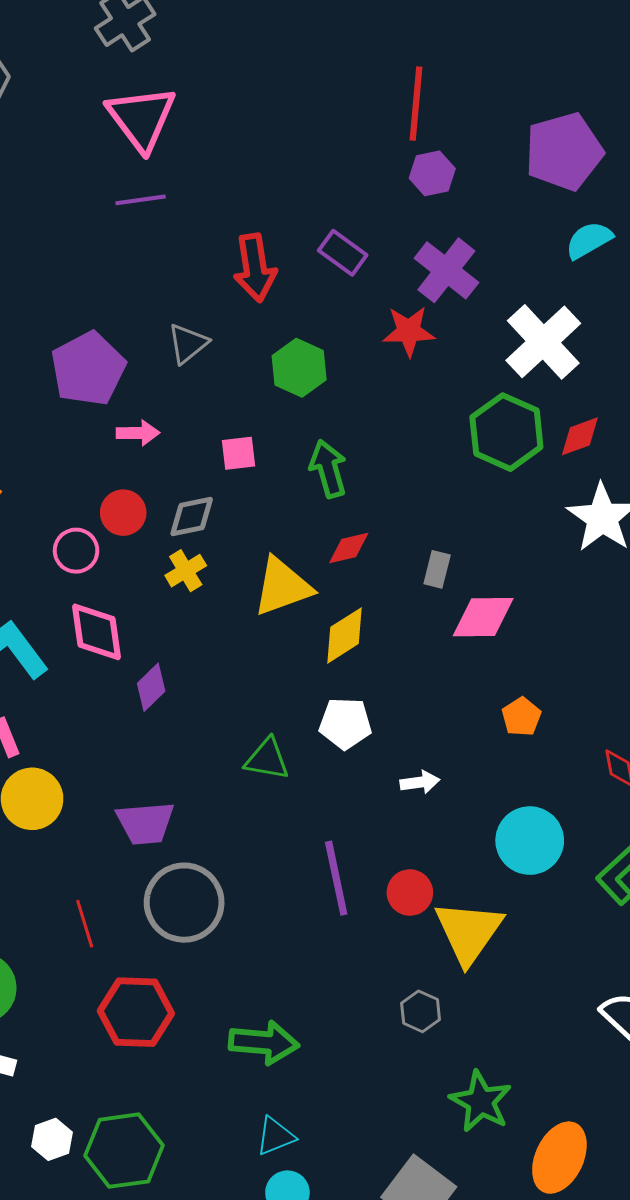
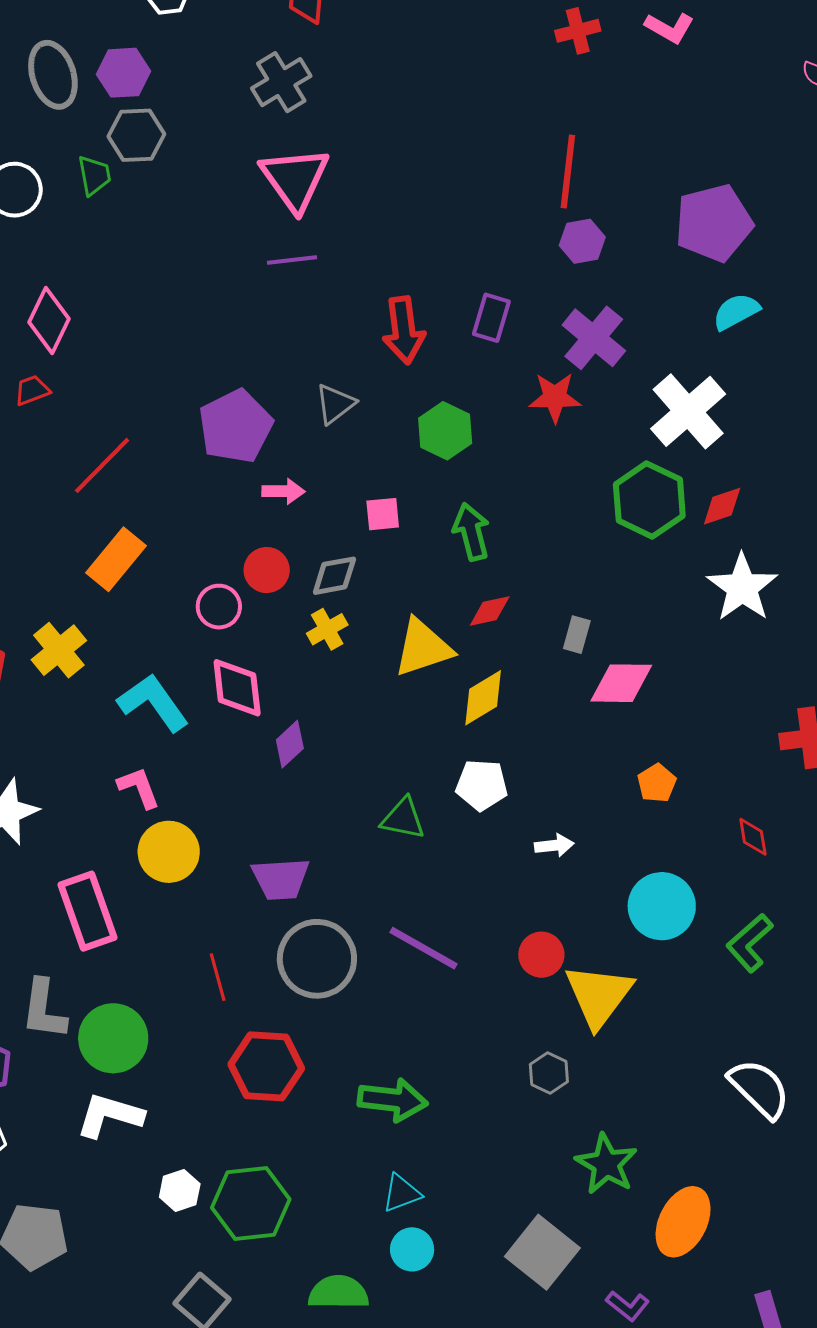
purple rectangle: (343, 253) -> (491, 318), turned 69
purple line: (336, 878) -> (423, 948), moved, turned -50

